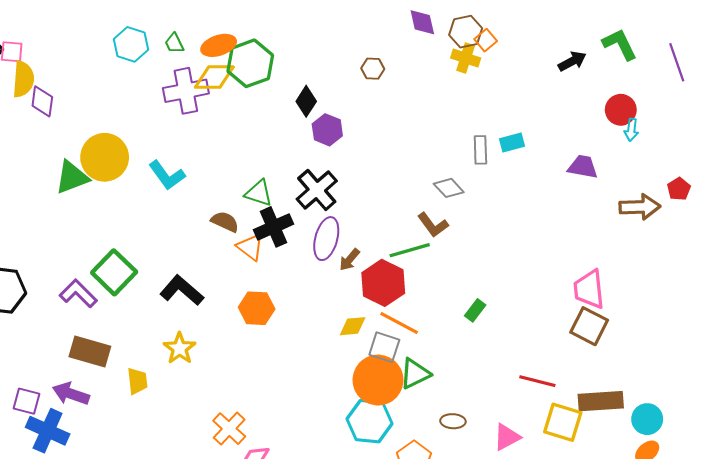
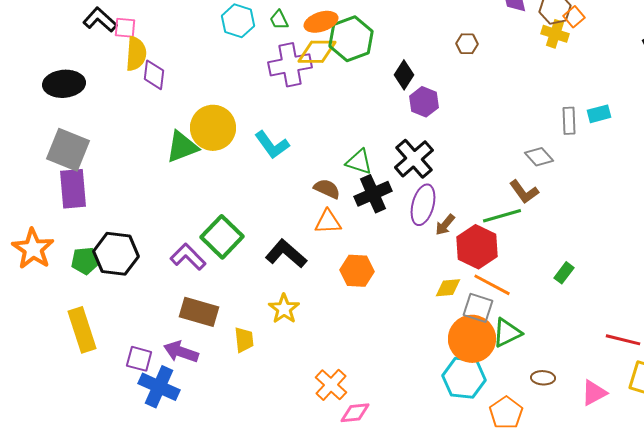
orange triangle: (250, 247) -> (328, 222), moved, turned -40

